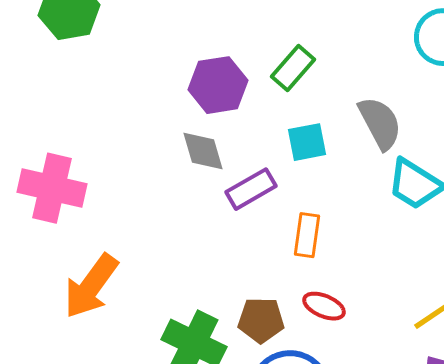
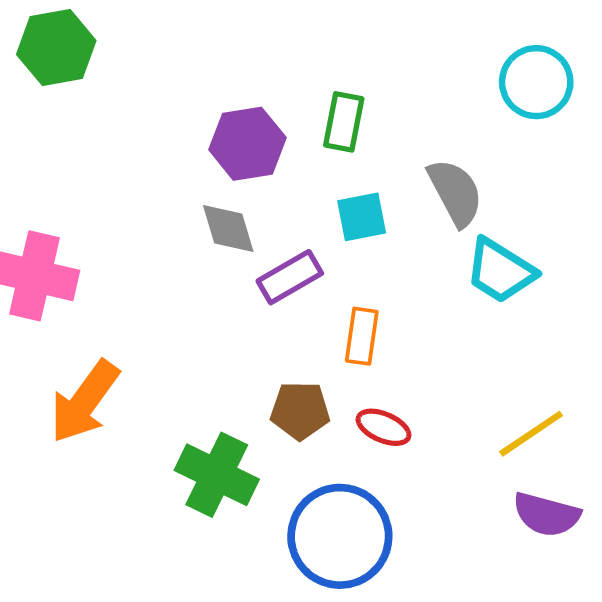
green rectangle: (293, 68) -> (344, 122), turned -30
brown pentagon: (261, 320) -> (300, 411), moved

